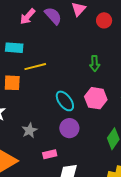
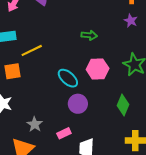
green arrow: (95, 63) -> (89, 35), turned -70
gray star: (29, 130) -> (35, 124), moved

